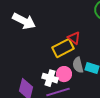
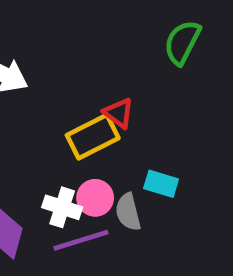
gray semicircle: (78, 65) -> (128, 212), moved

